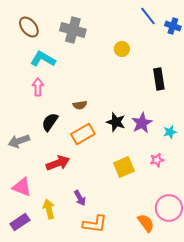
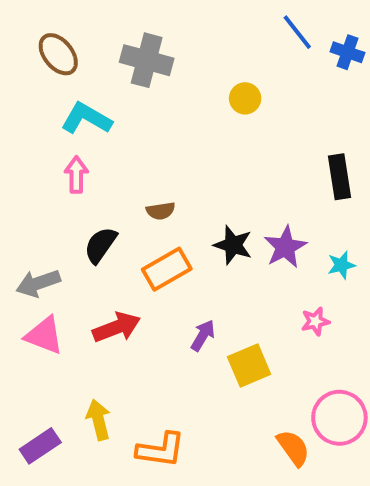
black rectangle: (159, 79) -> (339, 177), moved
yellow square: (124, 167) -> (249, 366), moved
pink triangle: (22, 187) -> (44, 335), moved
purple arrow: (80, 198) -> (203, 335), moved, turned -119
orange L-shape: (95, 224) -> (161, 450), moved

